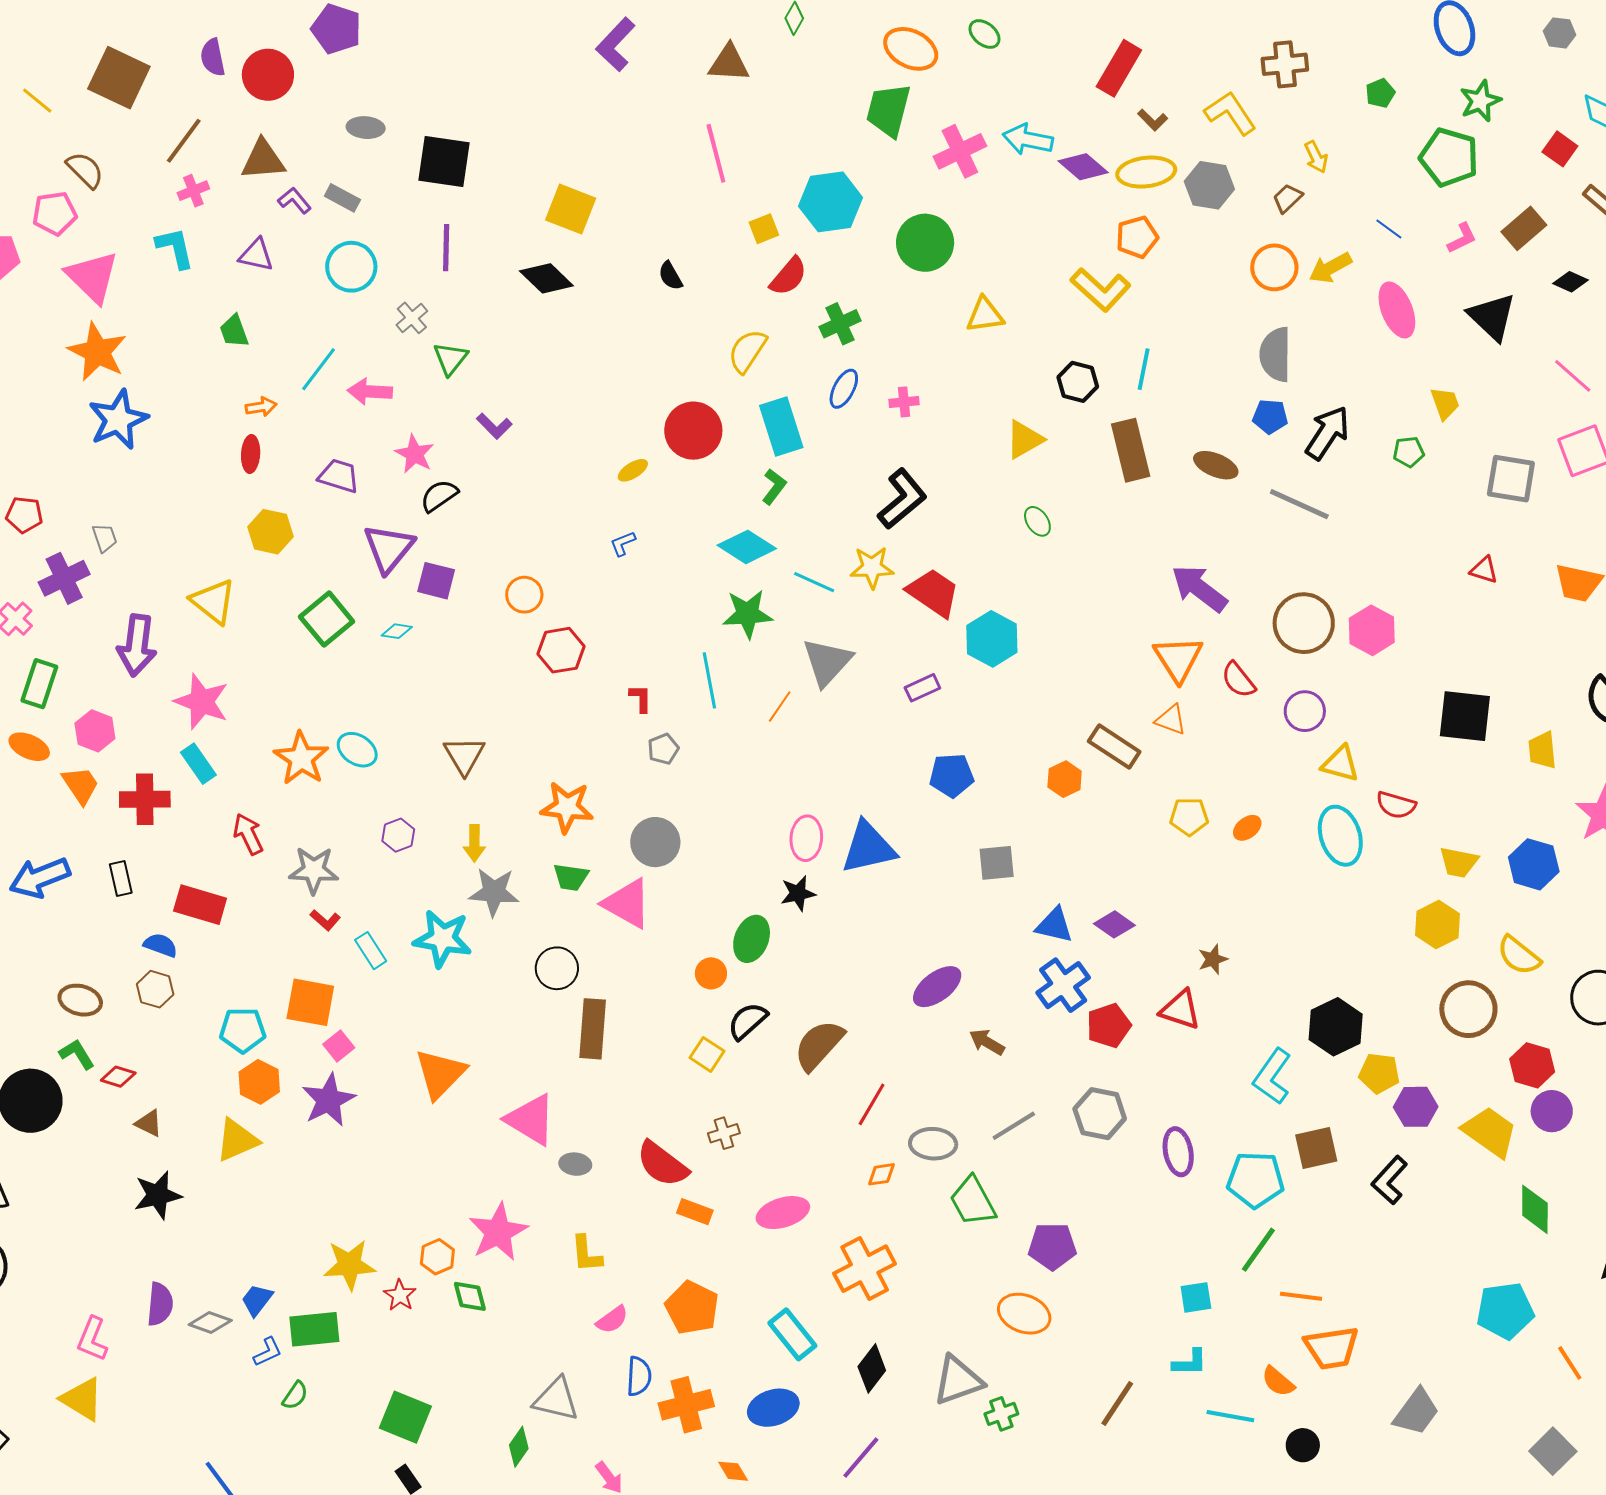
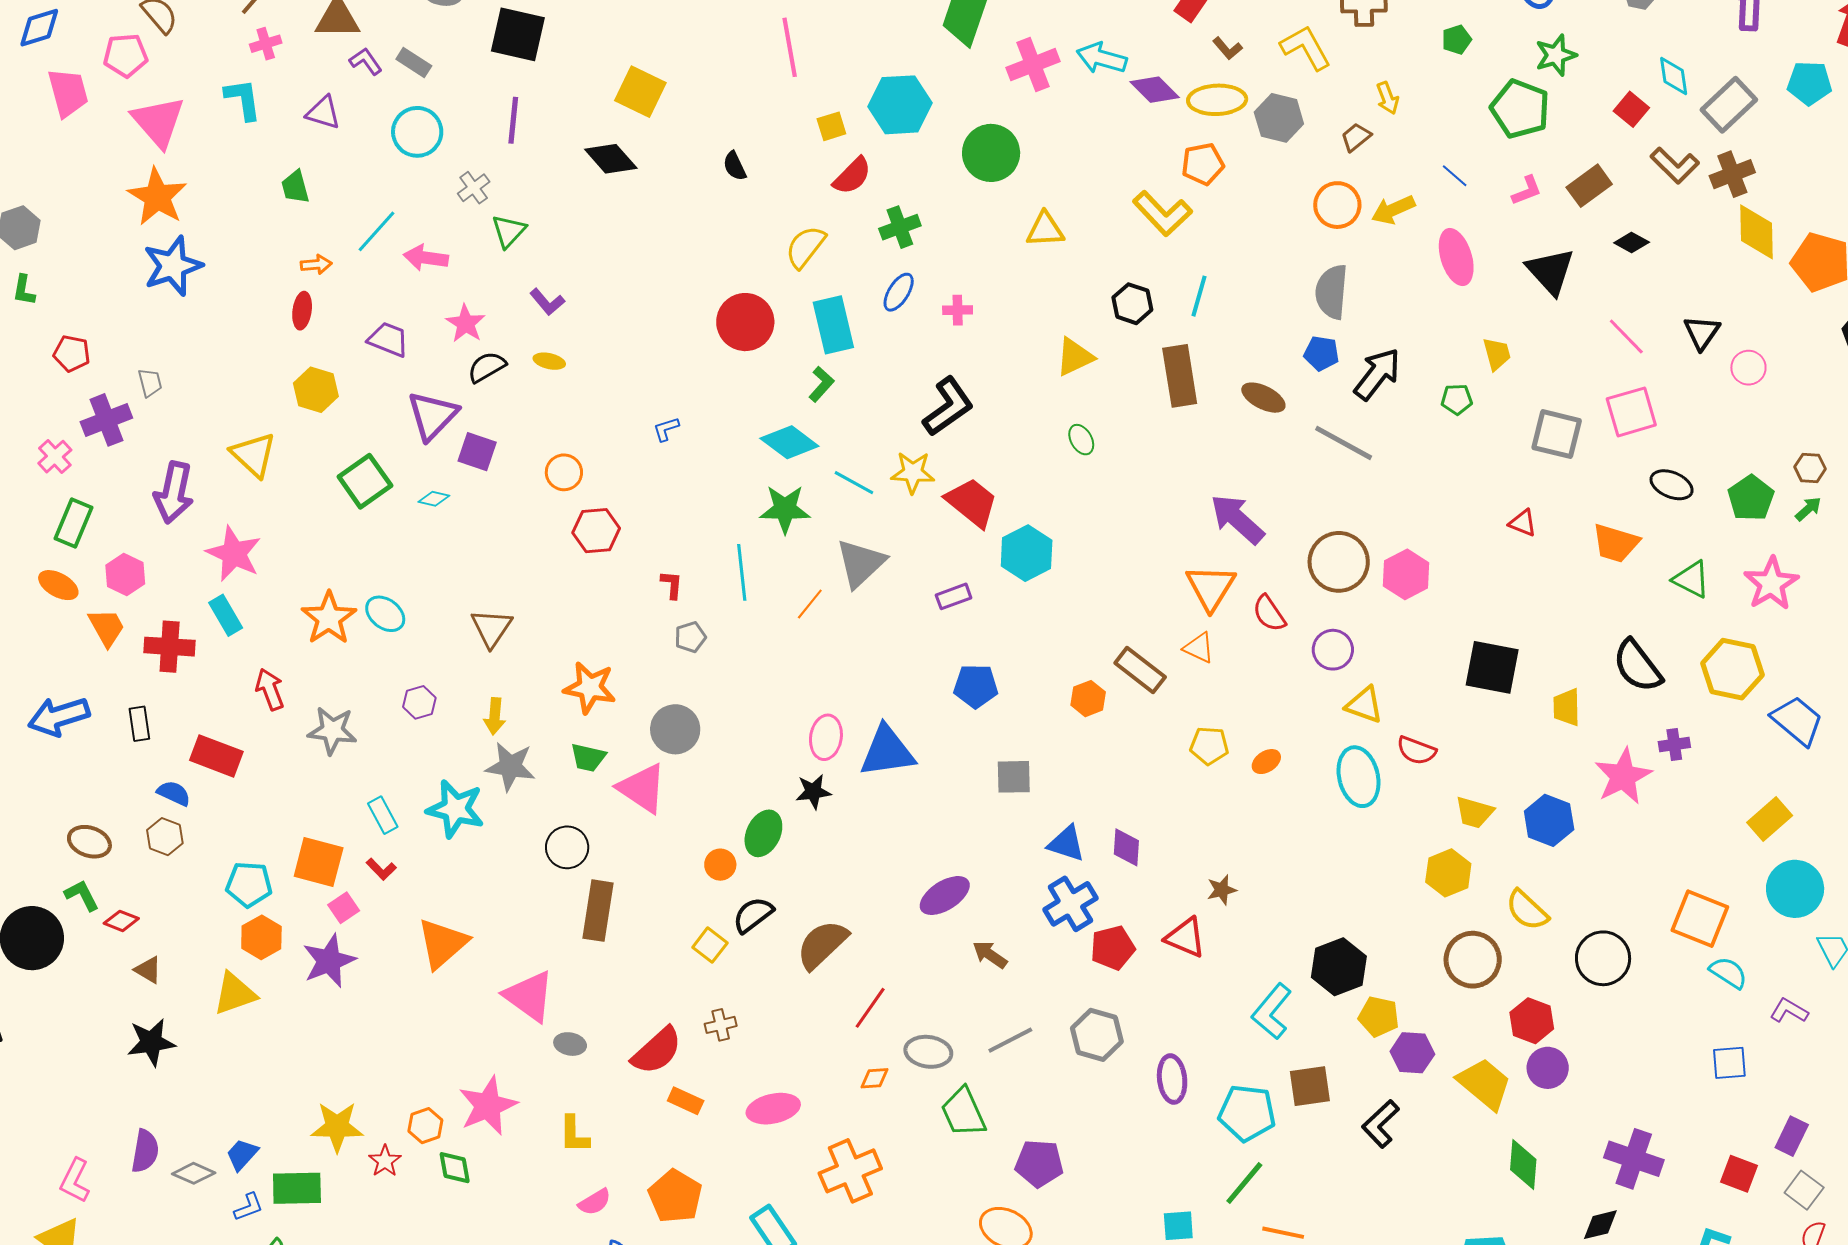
yellow ellipse: (633, 470) -> (549, 361), moved, turned 40
red L-shape: (325, 920) -> (381, 869), moved
purple diamond: (1114, 924) -> (1126, 847), turned 54
red semicircle: (662, 1164) -> (657, 1051), turned -84

